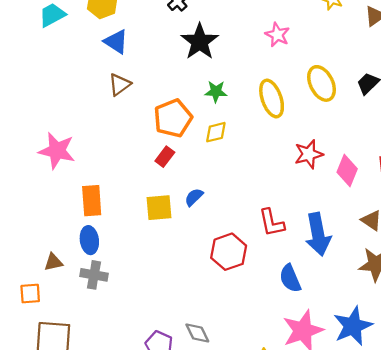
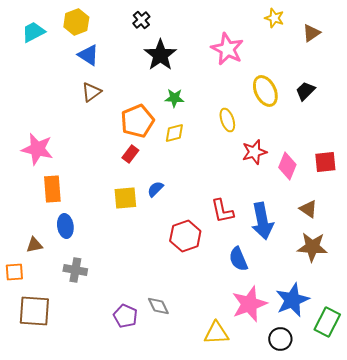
pink star: (277, 35) -> (227, 49), size x1.5
yellow ellipse: (272, 98) -> (227, 120), moved, size x0.7
orange rectangle: (92, 201) -> (52, 189), moved
gray cross: (94, 275) -> (75, 270), moved

